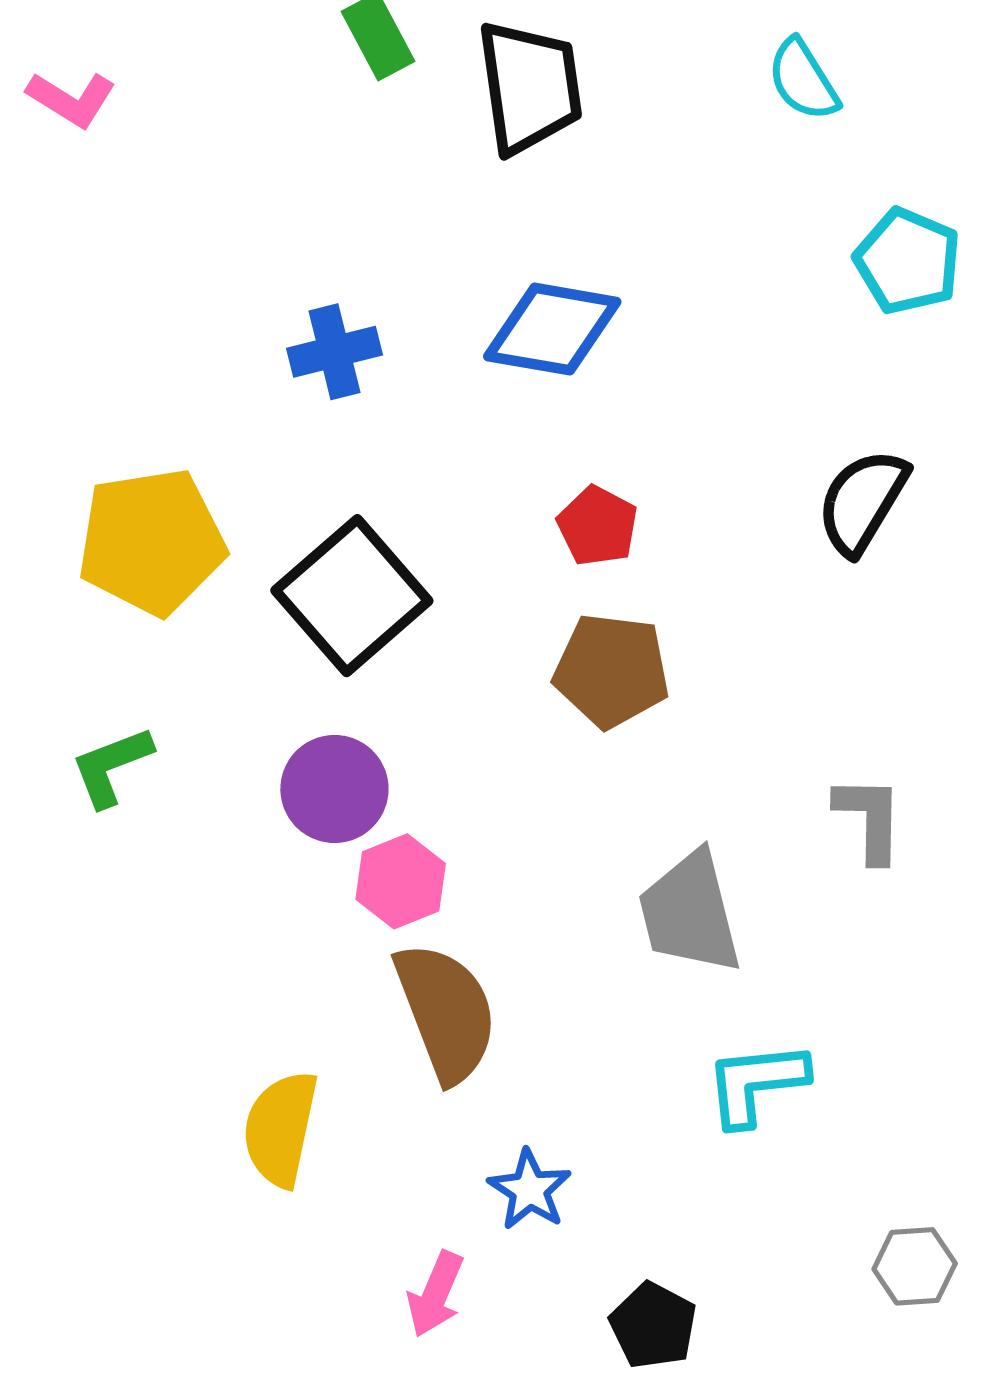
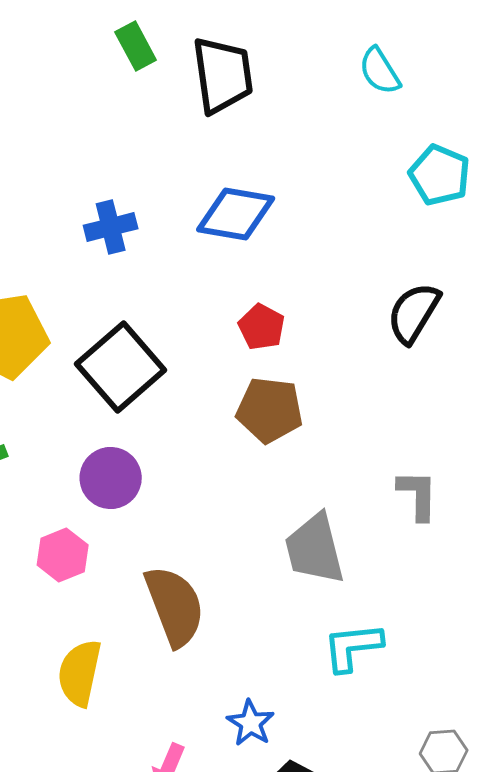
pink hexagon: (401, 881) -> (63, 555), moved
blue star: (530, 1190) -> (251, 723), moved

